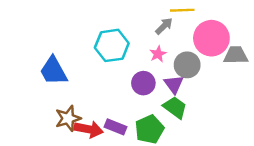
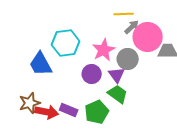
gray arrow: (164, 26) -> (132, 27), moved
pink star: (158, 54) -> (104, 50), size x1.6
blue trapezoid: (53, 71) -> (41, 64), moved

